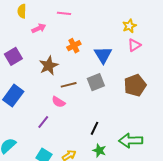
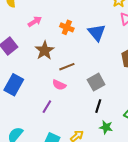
pink arrow: (39, 28) -> (35, 21), moved
orange cross: (74, 46) -> (67, 27), turned -32
gray square: (96, 82) -> (96, 82), moved

